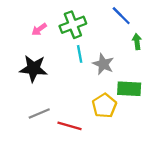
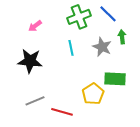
green cross: (73, 25) -> (79, 17), moved
gray star: (103, 64) -> (102, 47), moved

